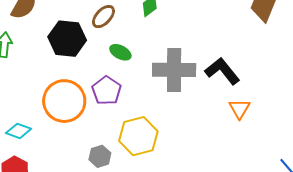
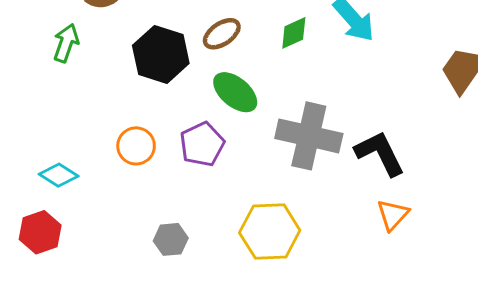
green ellipse: (120, 52) -> (235, 92), size x1.4
orange circle: (64, 101) -> (136, 146), size x0.6
yellow hexagon: (138, 136) -> (270, 232), moved

